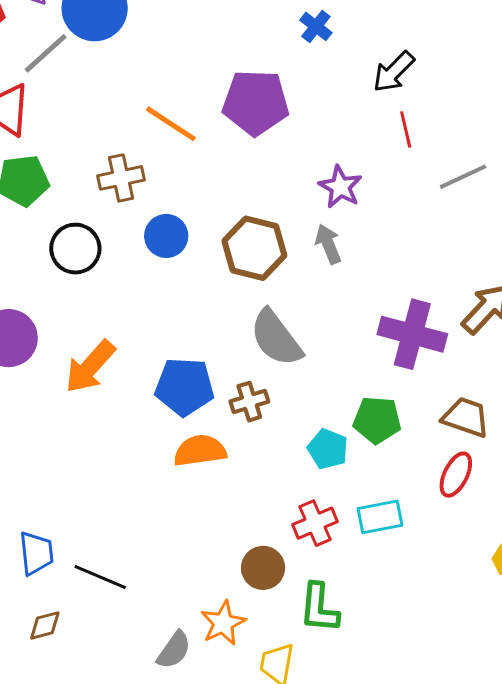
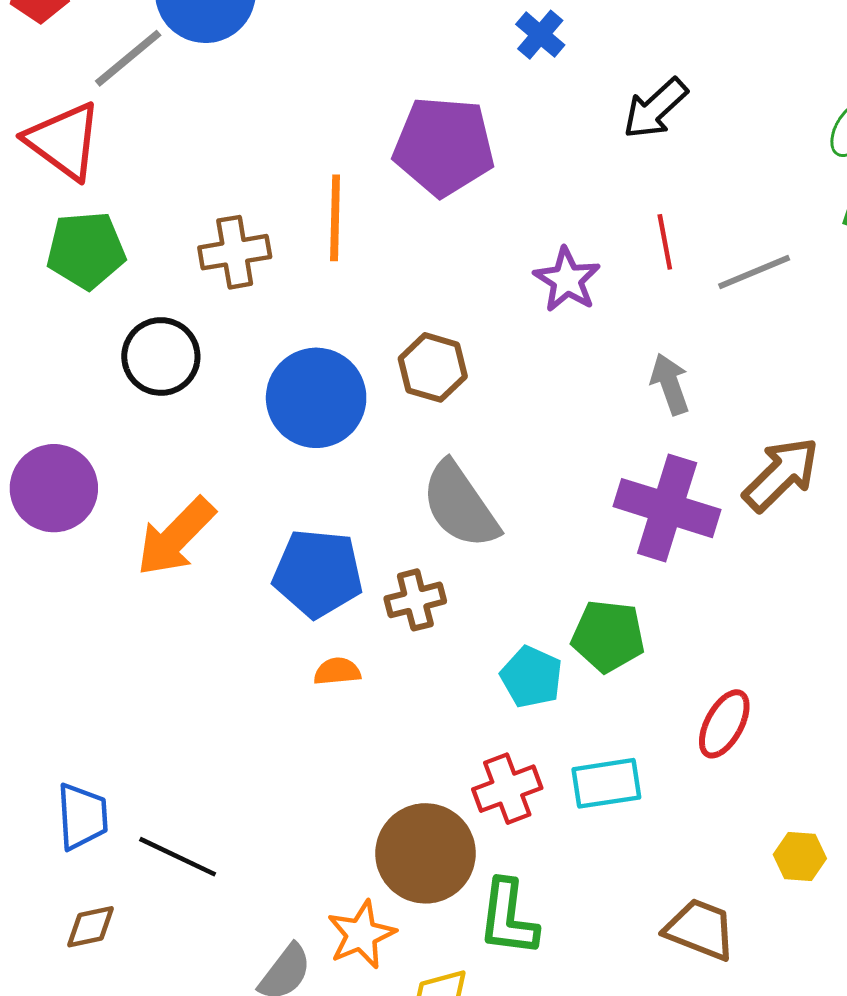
orange line: (171, 124) -> (335, 218), moved, turned 56
red line: (406, 129) -> (665, 242), moved
blue circle: (166, 236) -> (316, 398), moved, size x1.5
gray arrow: (328, 244) -> (670, 384), moved
brown hexagon: (254, 248) -> (433, 367), size x0.7
brown trapezoid: (466, 417) -> (700, 929), moved
orange semicircle: (200, 451) -> (337, 671), size x0.6
brown circle: (263, 568) -> (426, 853), size x1.5

